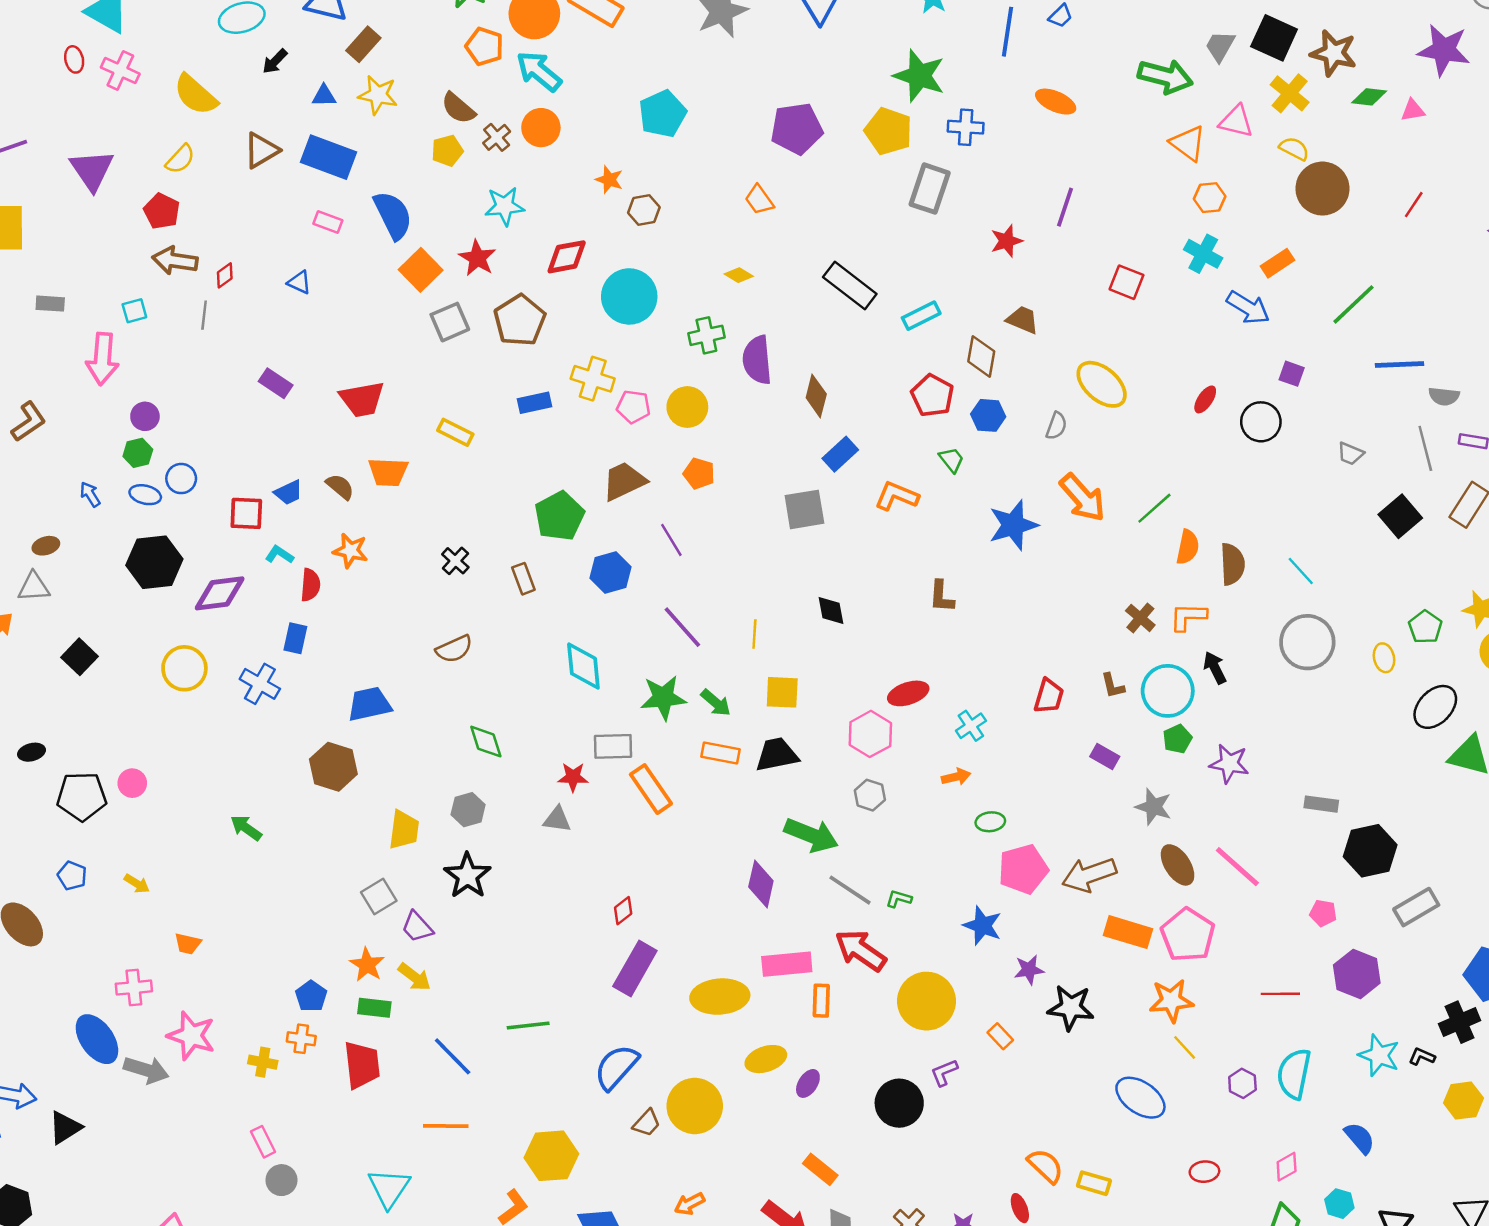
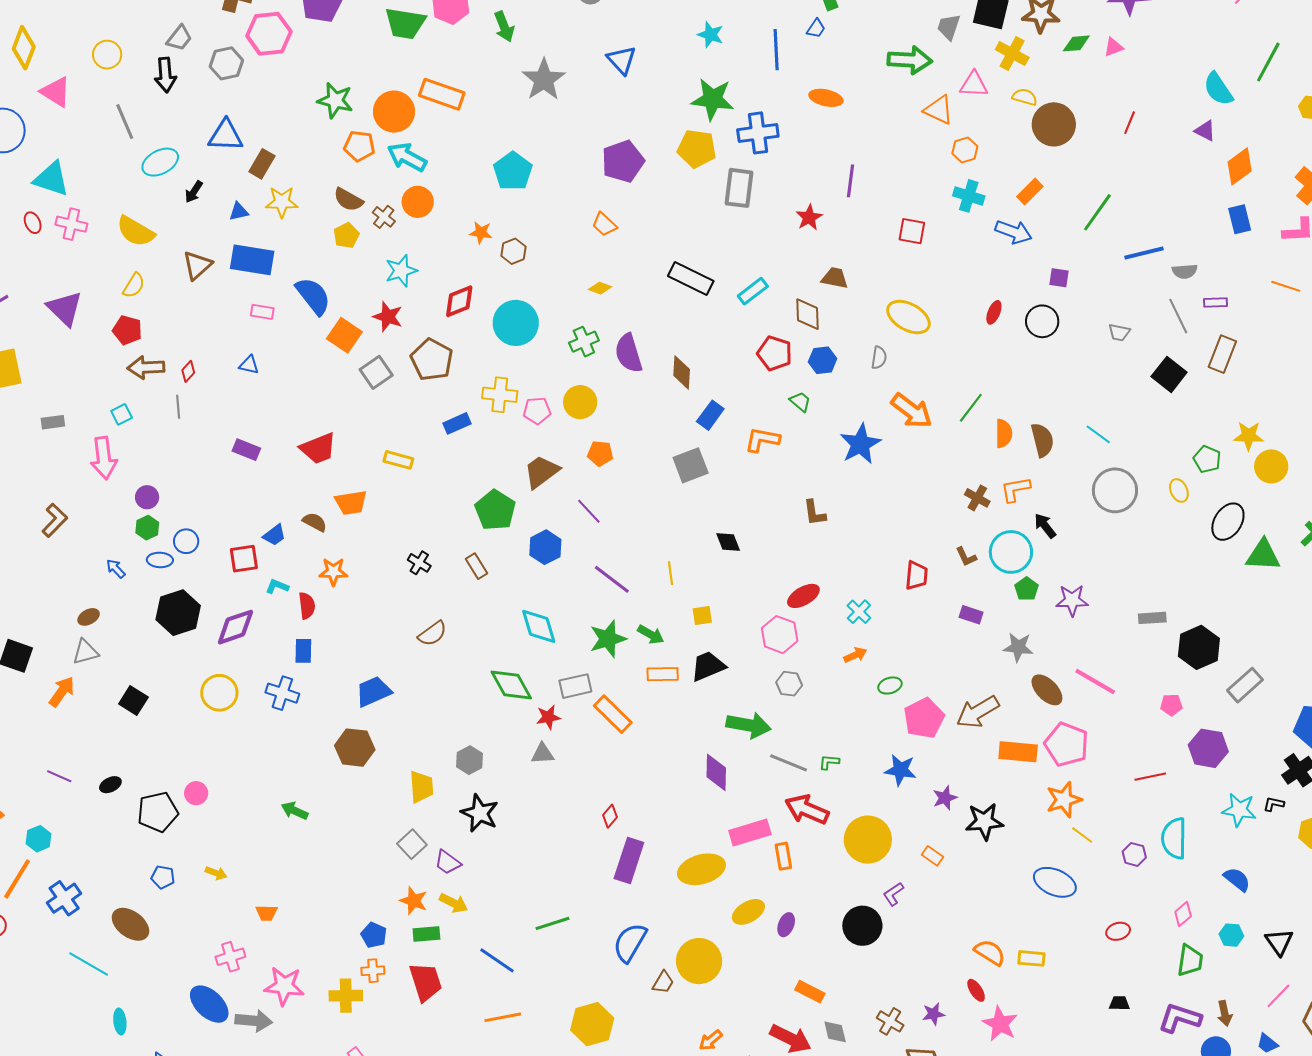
blue cross: (966, 127) -> (758, 133), size x1.4
yellow square: (782, 692) -> (702, 615), size x0.7
green diamond: (486, 742) -> (511, 685), moved, size x1.4
yellow cross: (263, 1062) -> (346, 996), size x1.4

